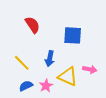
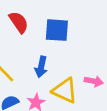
blue square: (73, 35) -> (57, 30), moved

